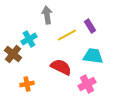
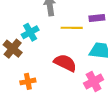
purple rectangle: (90, 26) -> (97, 18), turned -64
yellow line: (67, 35) -> (72, 28), turned 30

